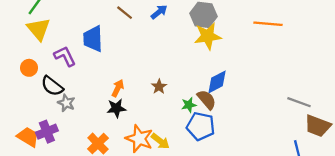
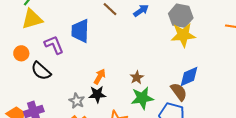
yellow triangle: (39, 29) -> (32, 19), turned 50
gray star: (66, 103) -> (77, 101), moved
green star: (189, 105) -> (142, 98), moved, size x1.6

